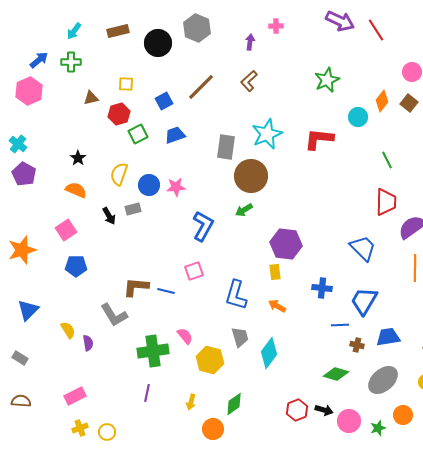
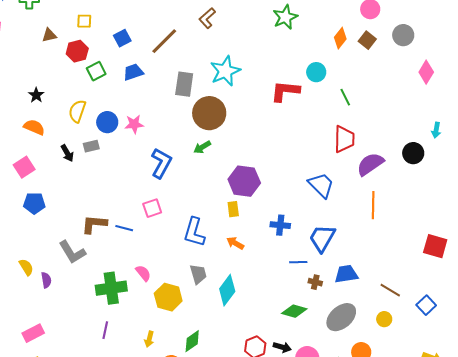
brown line: (201, 87) -> (164, 41), moved
cyan circle: (358, 117) -> (316, 72), moved
red L-shape: (319, 139) -> (285, 91), moved

